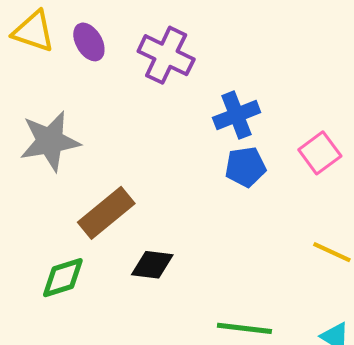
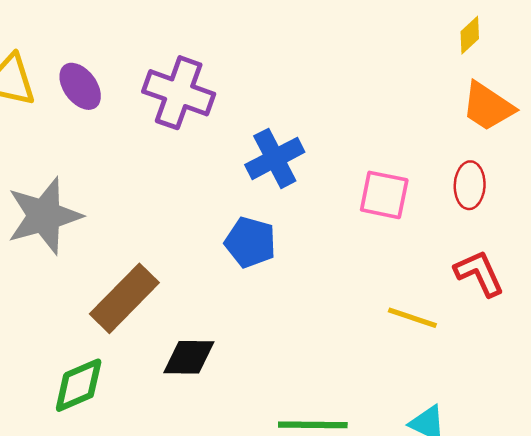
pink square: (320, 153) -> (384, 195), turned -36
blue pentagon: (245, 167) -> (250, 242), moved, turned 30

